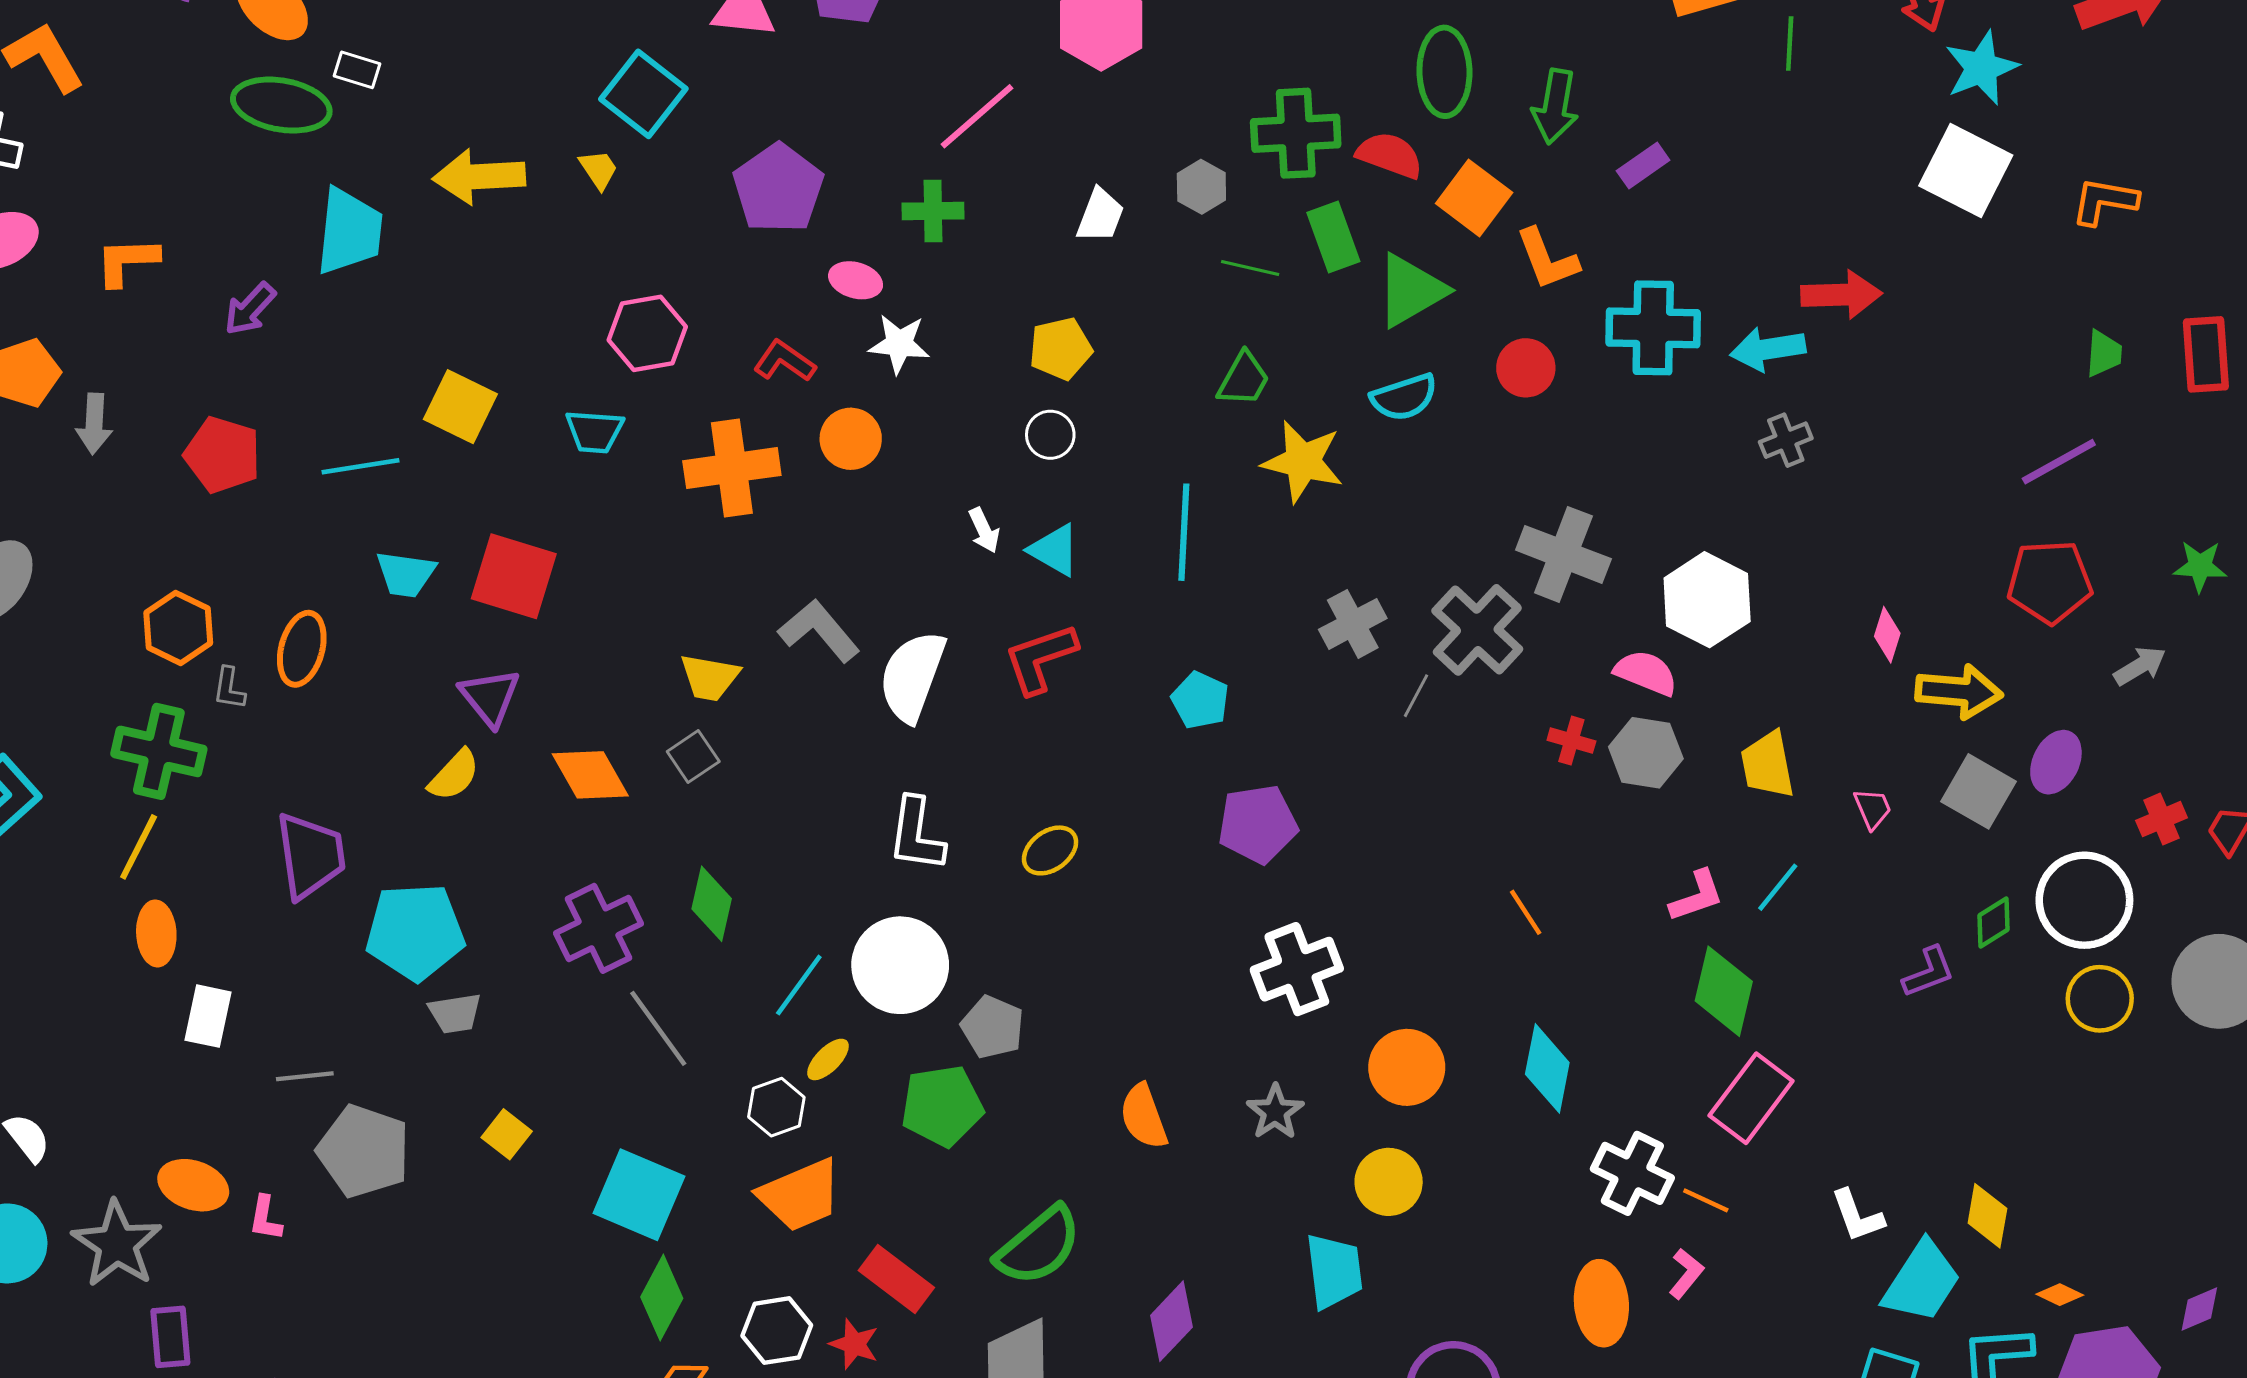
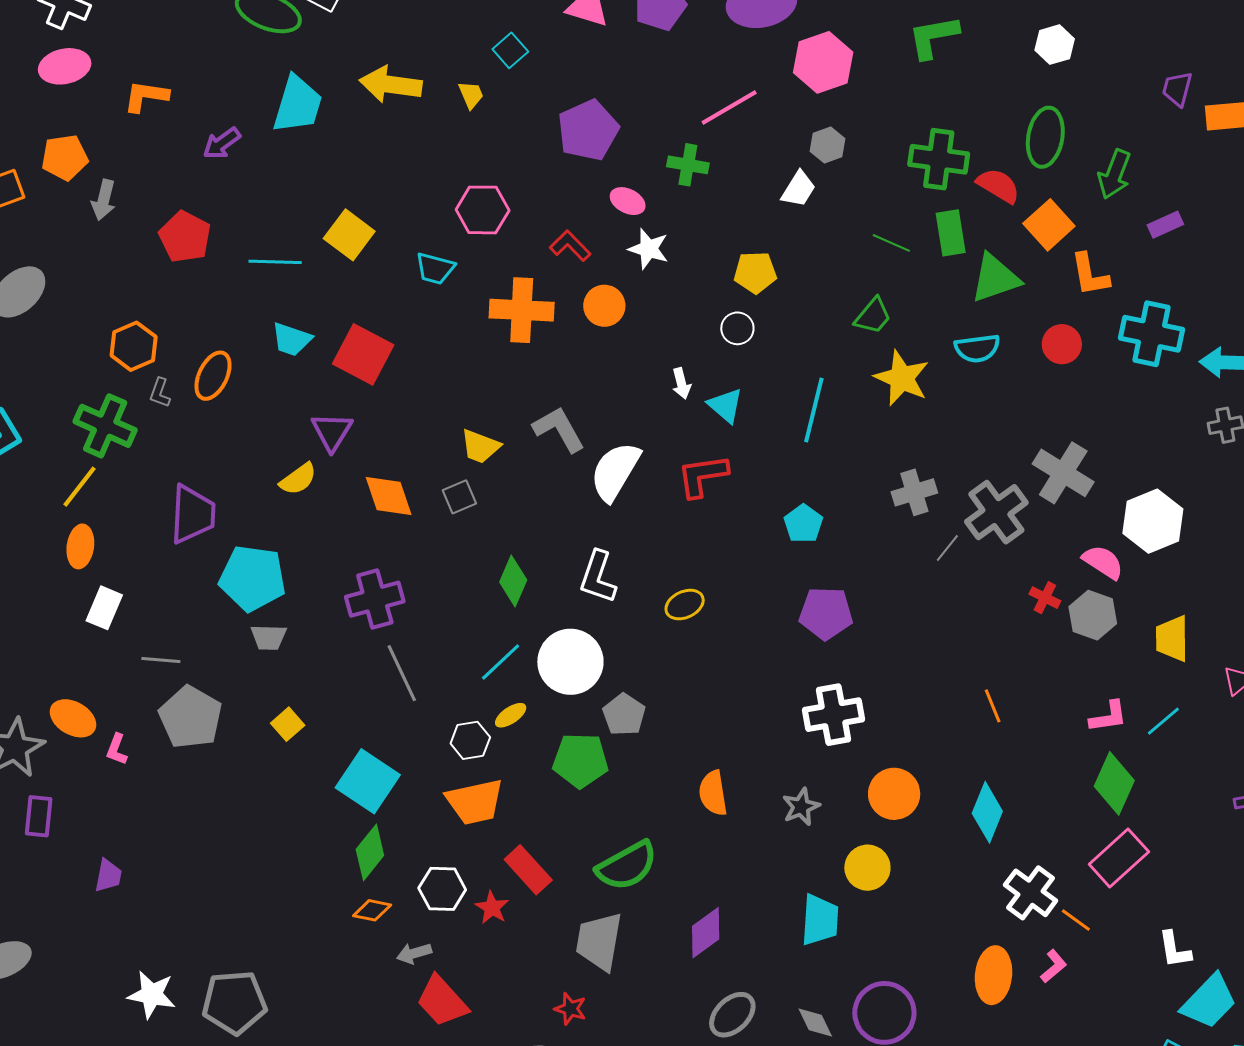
cyan square: (643, 94) -> (510, 50), size x0.6
gray hexagon: (1201, 187) -> (828, 145), moved
green diamond: (712, 904) -> (513, 581), moved

